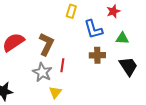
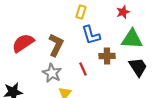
blue L-shape: (93, 29) -> (91, 35), moved
green triangle: (122, 38) -> (132, 39), size x1.6
red line: (62, 65) -> (83, 69), moved, turned -32

